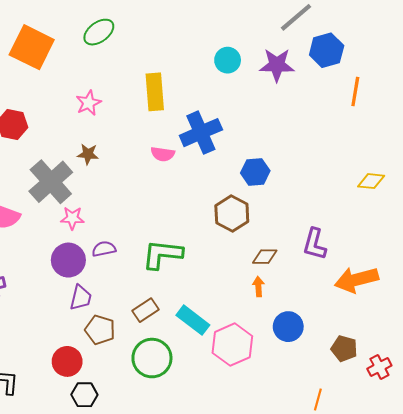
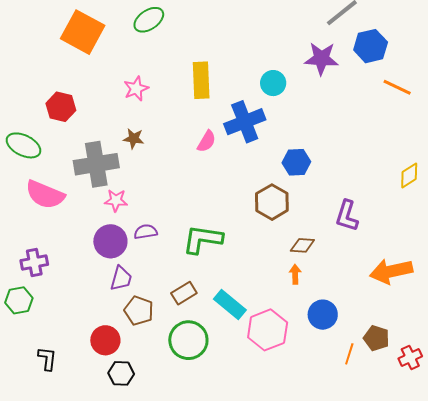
cyan circle: (228, 60) -> (273, 83), moved
orange line: (355, 91) -> (397, 87), turned -76
pink semicircle: (163, 154) -> (207, 141), turned -70
yellow diamond: (371, 181) -> (409, 175), turned -40
gray cross: (51, 182) -> (96, 164), turned 30
purple L-shape: (315, 244) -> (347, 216), moved
orange line: (318, 399) -> (349, 354), moved

